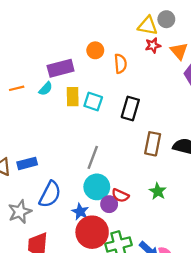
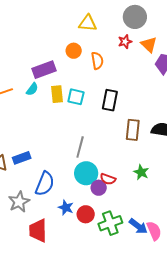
gray circle: (166, 19) -> (135, 17), size x1.5
yellow triangle: (148, 26) -> (88, 23), moved
blue star: (80, 212) -> (66, 208), moved
red circle: (92, 232) -> (86, 214), size x0.6

